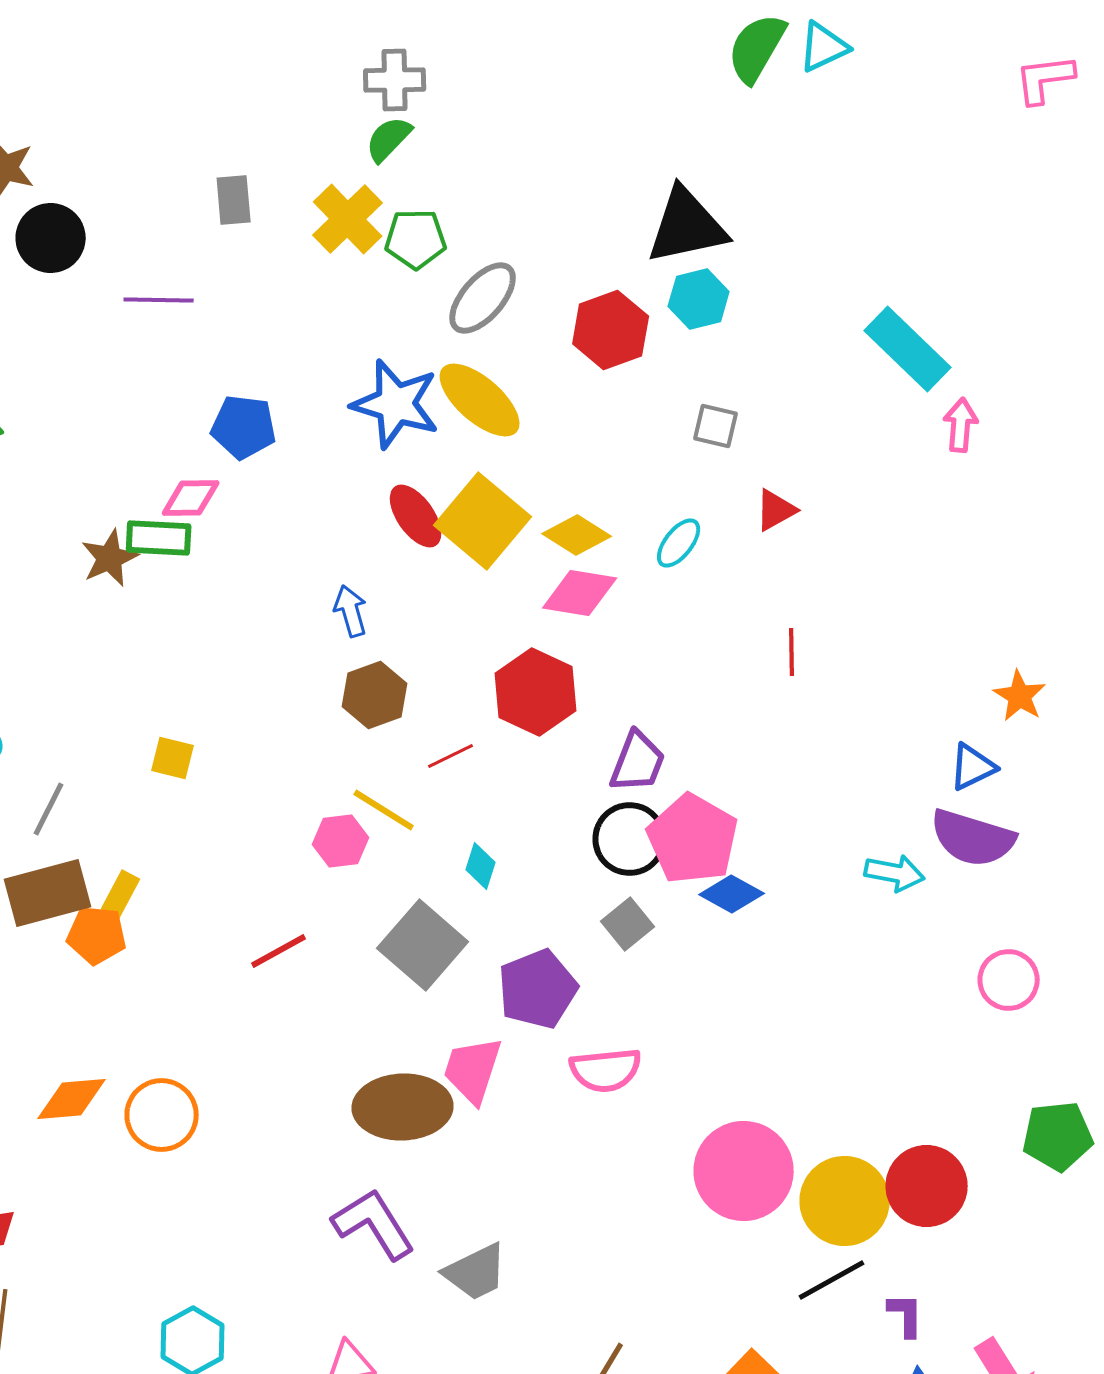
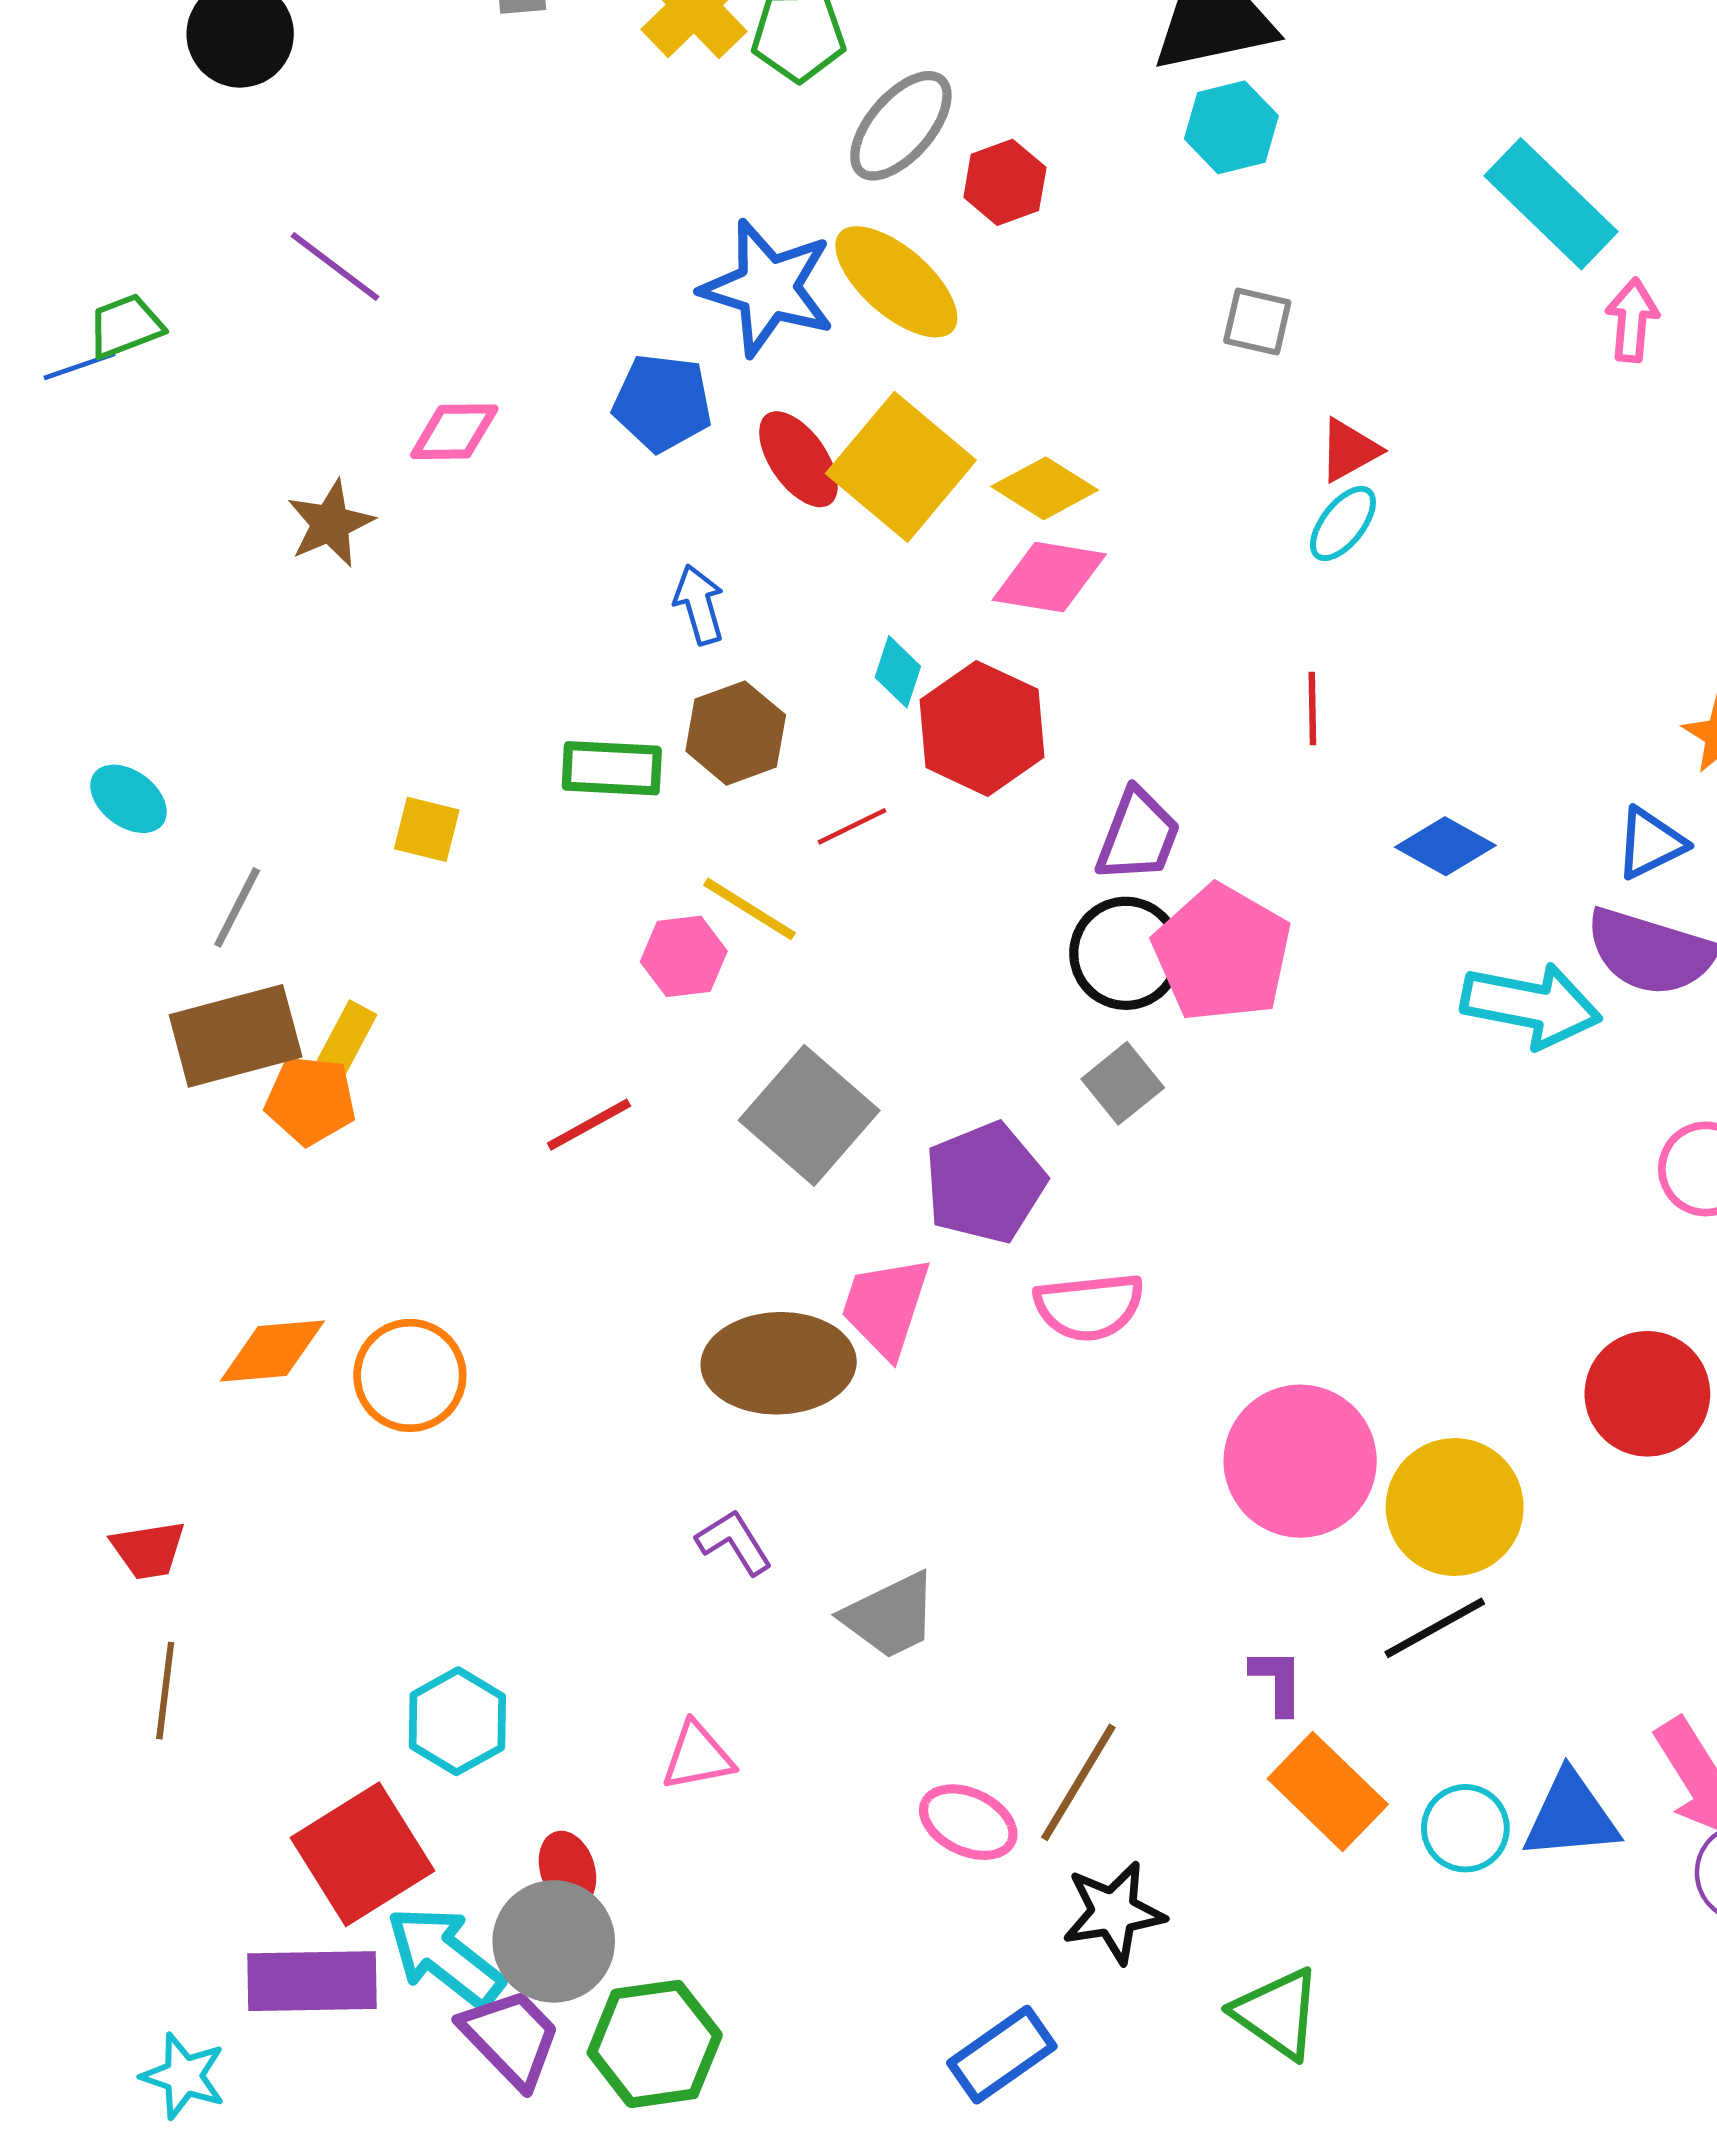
purple line: (159, 300) -> (335, 267), moved, turned 36
red hexagon: (611, 330) -> (1005, 182), moved, size x0.7
blue pentagon: (244, 427) -> (662, 403), moved
green rectangle: (159, 538) -> (612, 768), moved
cyan ellipse: (679, 543) -> (1343, 523), moved
red line: (792, 652) -> (1312, 709), moved
cyan diamond: (481, 866) -> (898, 672), moved
cyan arrow: (895, 873) -> (1531, 1005), size x1.5
blue diamond: (732, 894) -> (1445, 846), moved
red circle: (927, 1186) -> (1647, 1394), moved
purple L-shape: (374, 1224) -> (734, 1542), size x0.6
purple L-shape: (906, 1315) -> (1277, 1681), moved

